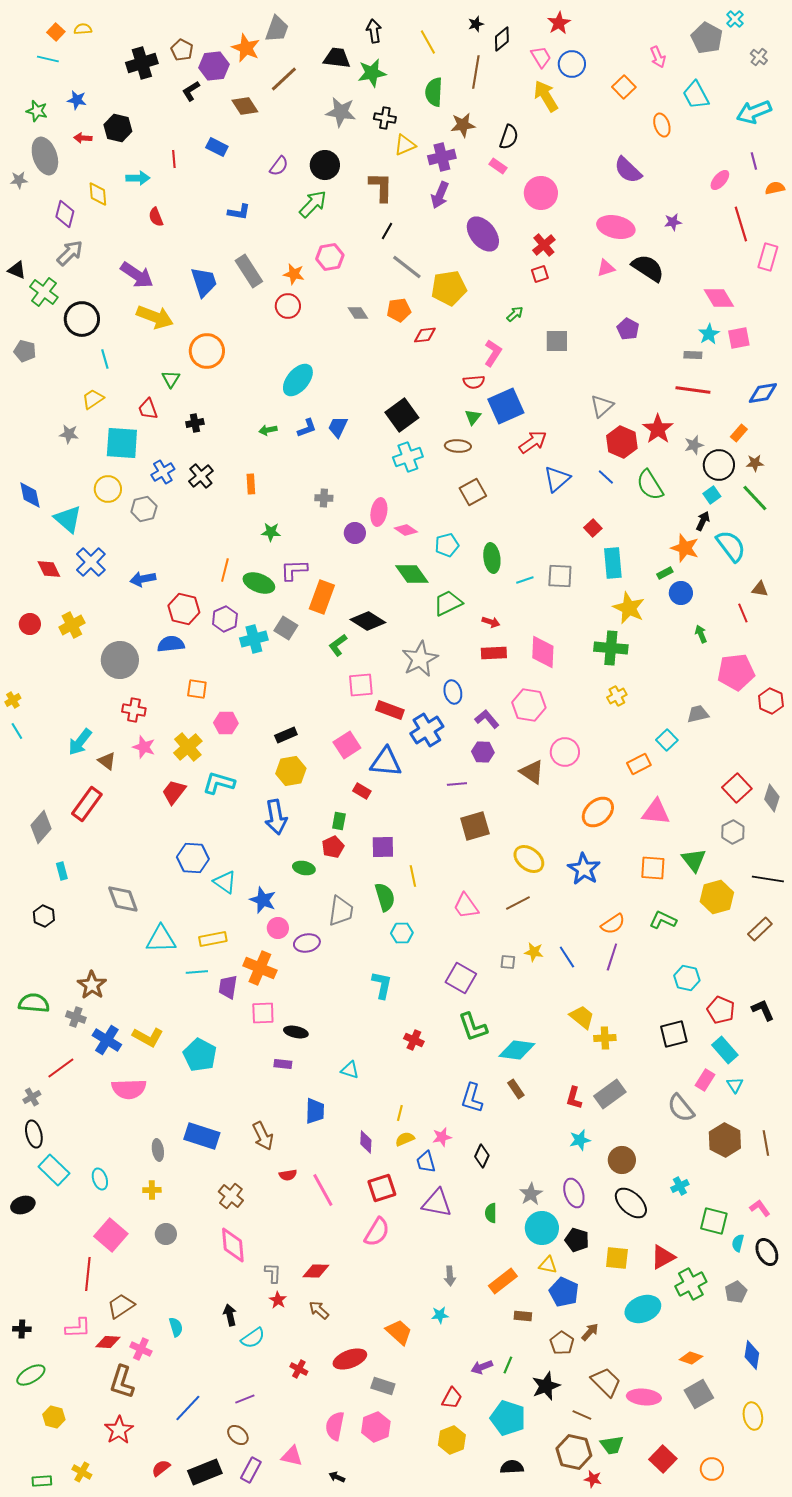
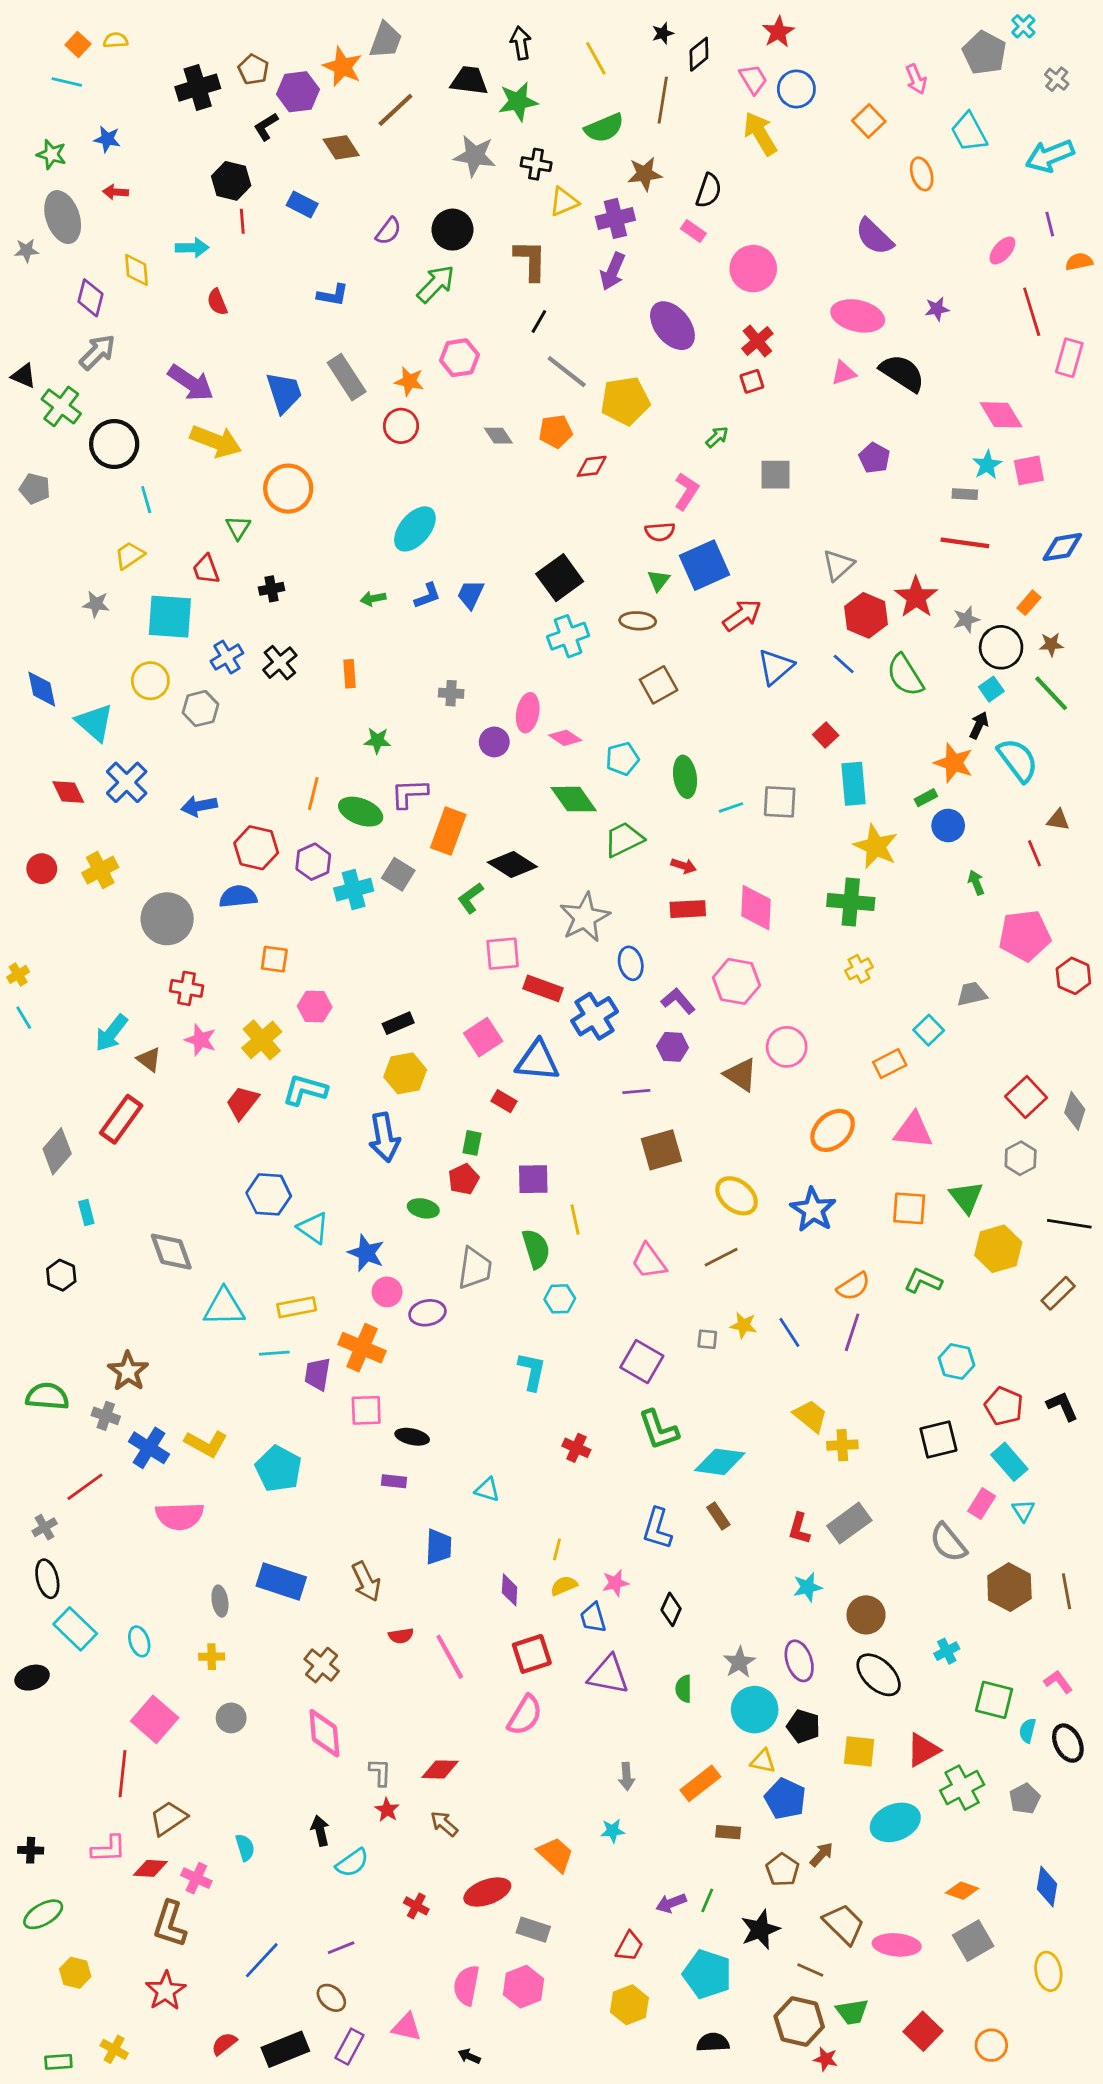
green semicircle: (434, 92) -> (604, 128), turned -116
black hexagon: (118, 128) -> (231, 181), moved

